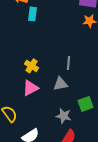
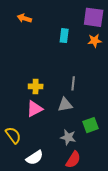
cyan rectangle: (32, 14) -> (64, 36), moved
yellow cross: (32, 66) -> (36, 86), turned -32

